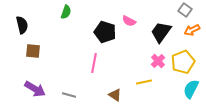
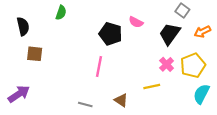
gray square: (185, 10) -> (182, 11), moved
green semicircle: (66, 12) -> (61, 13), moved
purple arrow: (35, 89) -> (19, 94), moved, turned -65
gray line: (69, 95) -> (85, 104), moved

